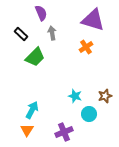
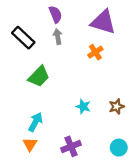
purple semicircle: (41, 13) -> (55, 14), moved
black rectangle: (21, 34) -> (23, 38), size x1.5
green trapezoid: (35, 57) -> (39, 77), moved
cyan circle: (89, 114) -> (119, 148), moved

